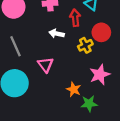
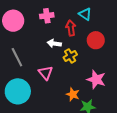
yellow cross: (85, 45) -> (70, 56), moved
pink star: (100, 75) -> (96, 79), turned -30

